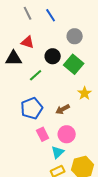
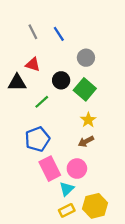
yellow star: (85, 93) -> (88, 120), moved
brown arrow: (63, 109) -> (86, 141), moved
pink rectangle: (43, 134) -> (50, 169), size x1.5

